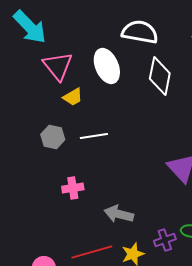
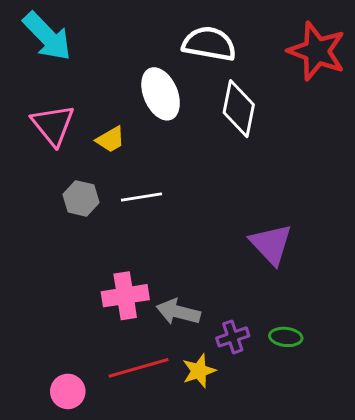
pink triangle: (58, 66) -> (53, 125), moved
pink cross: (73, 188) -> (125, 296), moved, size x1.4
purple cross: (165, 240) -> (233, 337), moved

